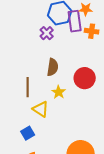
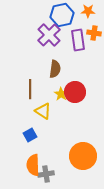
purple rectangle: (75, 21) -> (78, 40), moved
purple cross: (47, 33) -> (49, 35), size x1.6
red circle: (85, 78) -> (75, 92), moved

